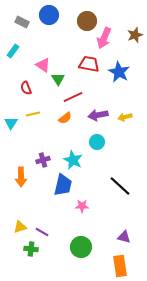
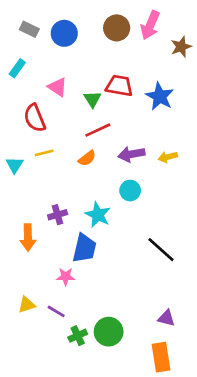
blue circle: (49, 15) -> (64, 33), moved
pink arrow: (104, 38) -> (150, 25), moved
green triangle: (58, 79) -> (92, 99), moved
red semicircle: (26, 88) -> (35, 118), size x1.5
pink star: (82, 206) -> (66, 277), moved
green cross: (31, 249) -> (78, 336), moved, turned -32

